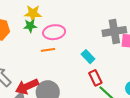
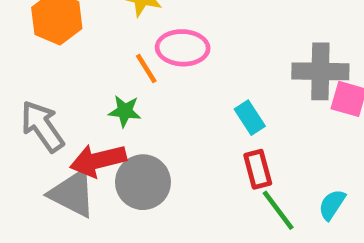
green star: (30, 26) -> (125, 111), moved
orange line: (48, 50) -> (146, 69), moved, turned 56

